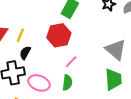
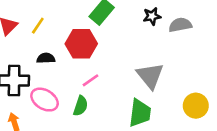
yellow line: (20, 35) -> (38, 26), moved
black semicircle: (25, 53) -> (46, 58), moved, turned 48

